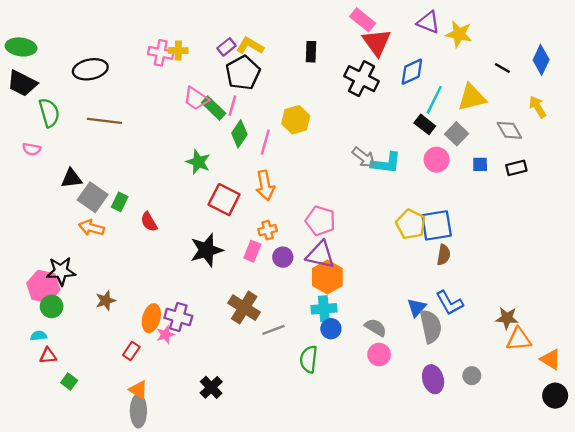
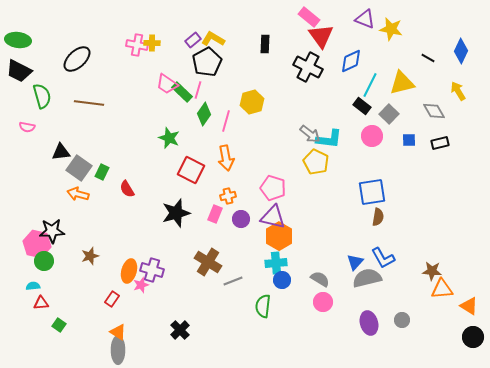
black ellipse: (90, 69) -> (77, 59), turned -32
yellow pentagon: (411, 224) -> (316, 162), moved
gray semicircle: (431, 326) -> (367, 278), turned -92

